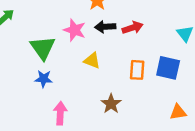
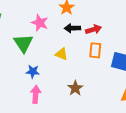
pink star: (75, 30) -> (40, 23), moved
orange rectangle: (137, 70) -> (95, 50), moved
blue star: (44, 79) -> (33, 72), moved

